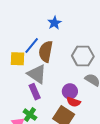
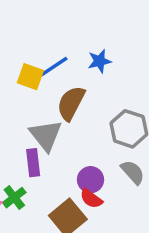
blue line: (32, 46) -> (54, 66), moved
yellow square: (17, 59) -> (30, 77), moved

